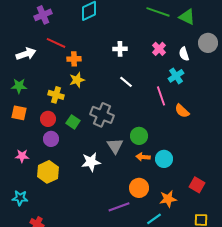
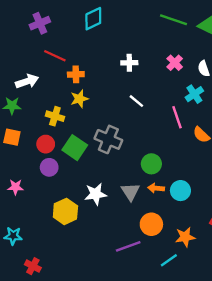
white arrow: (26, 54) -> (27, 81), moved
green square: (73, 122) -> (75, 148), size x1.5
gray triangle: (115, 146) -> (130, 192), moved
yellow hexagon: (48, 172) -> (65, 211), moved

